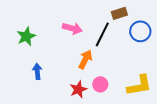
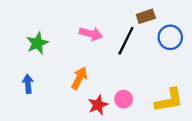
orange arrow: (85, 59) -> (79, 78), moved
blue arrow: (37, 71) -> (28, 84), moved

